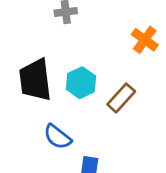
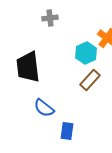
cyan hexagon: (81, 83) -> (86, 53), moved

